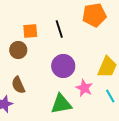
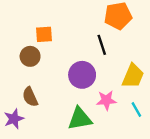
black line: (59, 29) -> (102, 45), moved
pink star: (84, 88) -> (106, 100), turned -30

